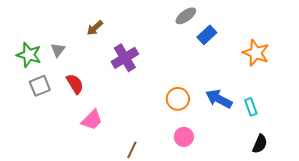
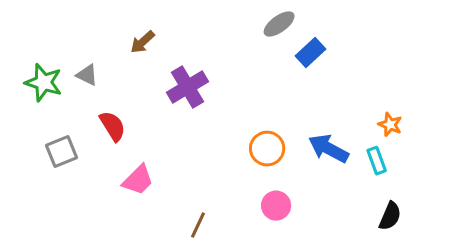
gray triangle: (58, 50) -> (87, 75), turned -42
orange star: (256, 53) -> (390, 125), moved, size x0.6
gray square: (40, 86) -> (62, 152), moved

